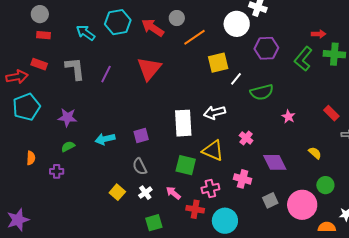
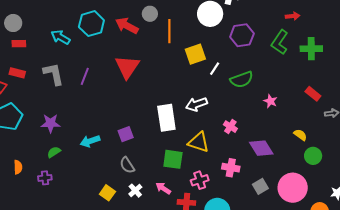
orange line: (195, 37) -> (169, 31), turned -50
green cross: (334, 54) -> (311, 49), moved
green circle: (325, 185) -> (313, 156), moved

